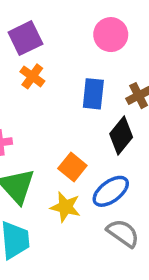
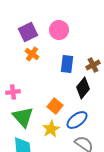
pink circle: (111, 35) -> (59, 30), moved
yellow star: (65, 207) -> (51, 129), turned 30

